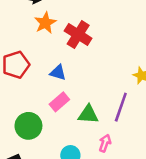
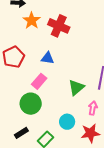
pink rectangle: (59, 102) -> (39, 81), moved
green triangle: (88, 114) -> (76, 87), turned -36

